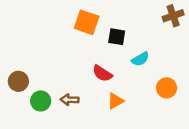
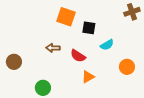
brown arrow: (70, 100) -> (53, 48), moved
green circle: (41, 101) -> (43, 88), moved

